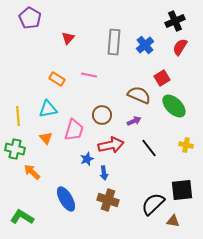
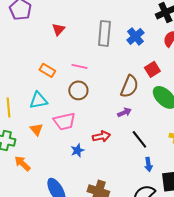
brown semicircle: (139, 95) -> (129, 86), turned 90
brown circle: (102, 115) -> (78, 90), moved
pink trapezoid: (74, 130) -> (64, 121), turned 60
red arrow: (111, 145) -> (101, 136), size x0.7
blue arrow: (104, 173) -> (148, 164), moved

